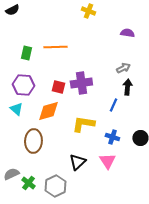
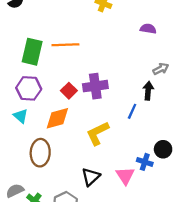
green rectangle: (26, 53) -> (32, 52), size x1.6
gray arrow: (123, 68) -> (161, 69), moved
red square: (58, 87) -> (69, 91), turned 32
yellow L-shape: (83, 124) -> (98, 133), turned -35
blue cross: (112, 137) -> (145, 162), moved

